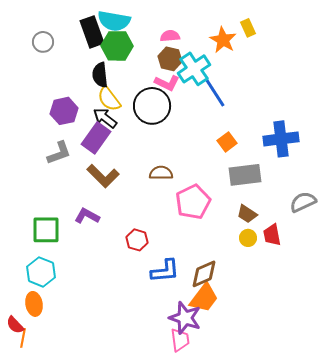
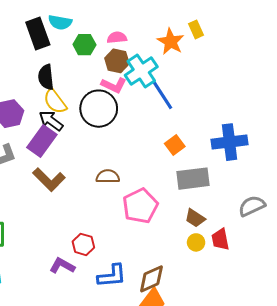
cyan semicircle: (114, 21) -> (60, 22), size x0.7
green hexagon: (117, 46) -> (84, 45), moved, size x0.7
purple L-shape: (87, 216) -> (62, 266), moved

